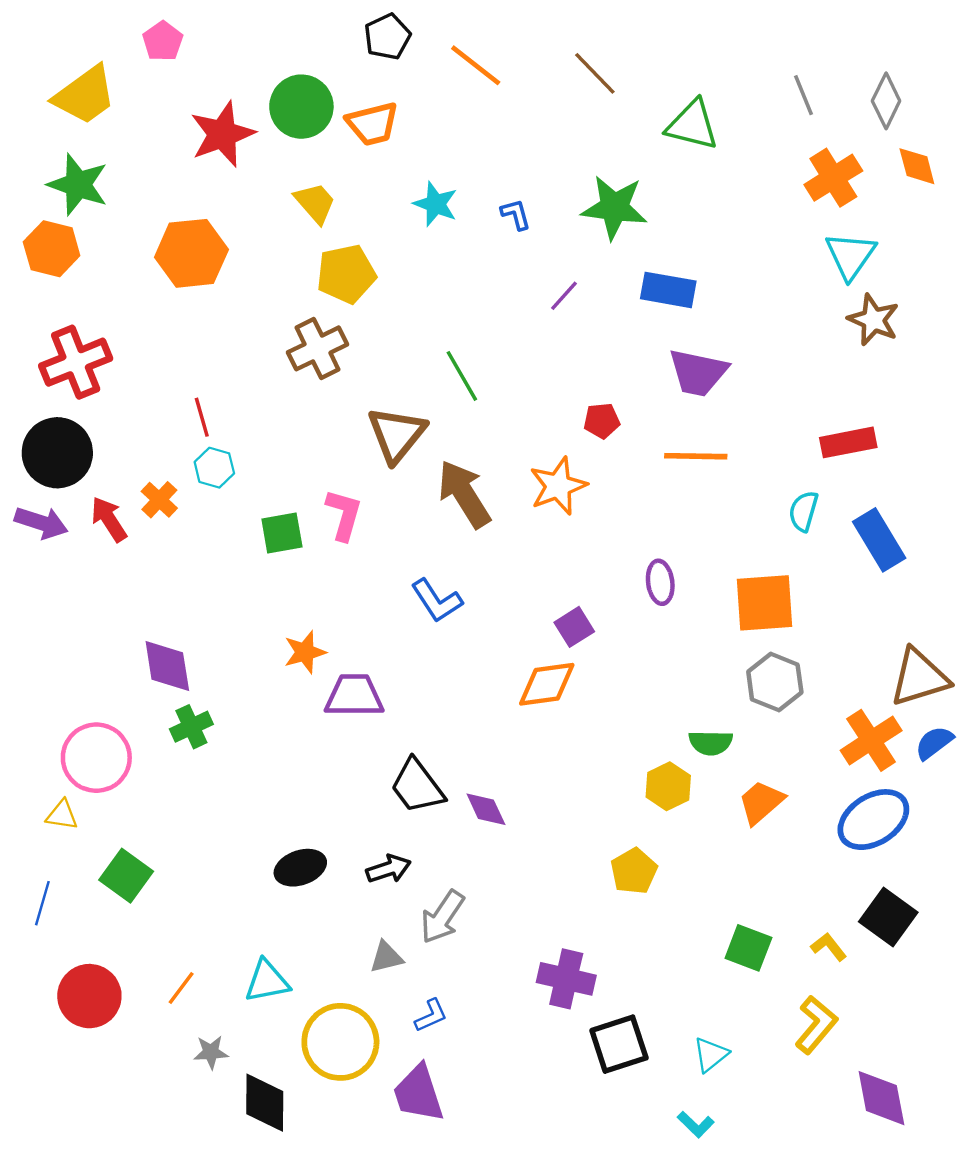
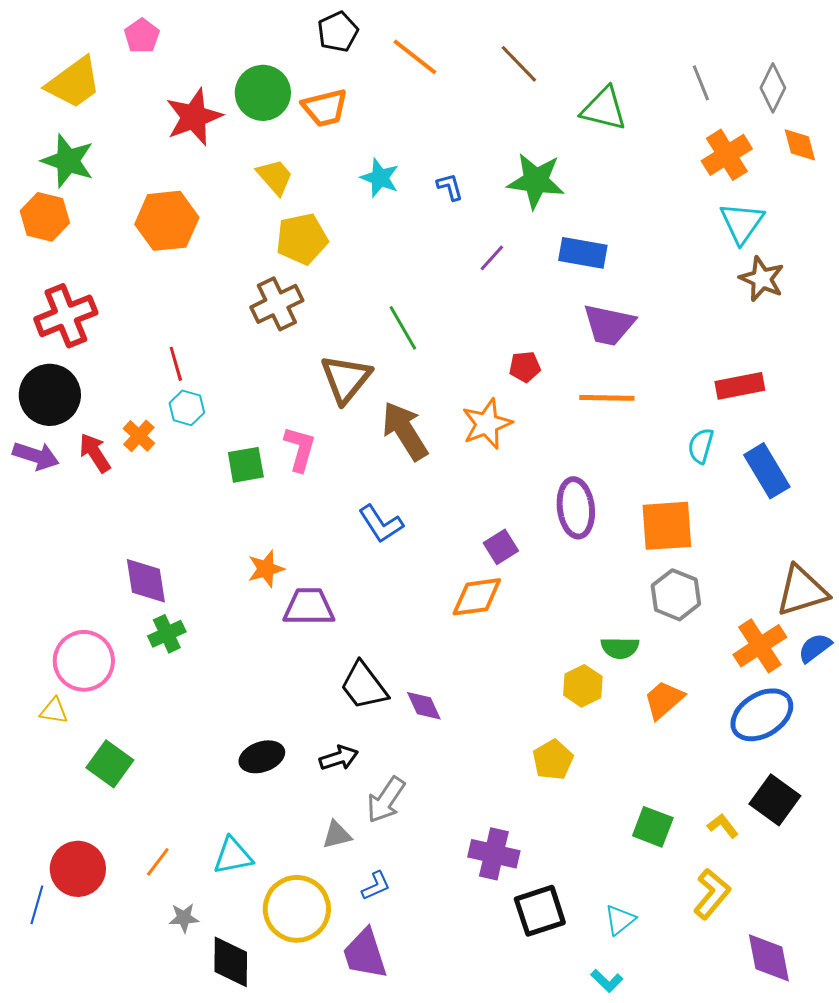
purple ellipse: (660, 582) -> (576, 508), size x1.5
blue line: (42, 903) -> (37, 905), moved

